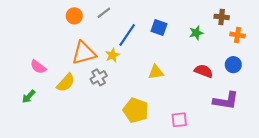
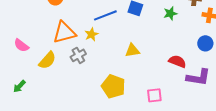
blue line: (127, 35) -> (105, 15), turned 35
red semicircle: (204, 71) -> (177, 61), moved
green arrow: (29, 96) -> (19, 86), moved

